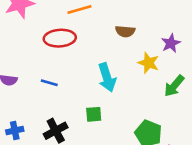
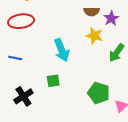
brown semicircle: (125, 31) -> (92, 11), moved

